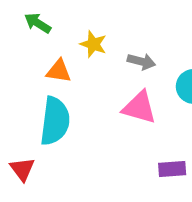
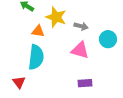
yellow star: (93, 44) -> (56, 17), size x1.5
purple rectangle: (172, 169) -> (85, 83), moved

